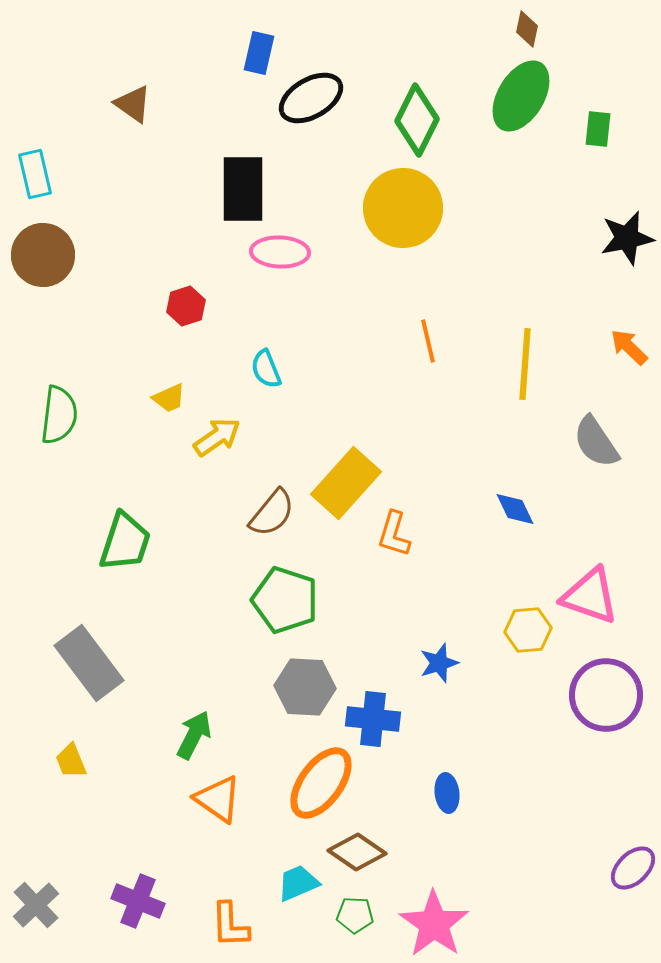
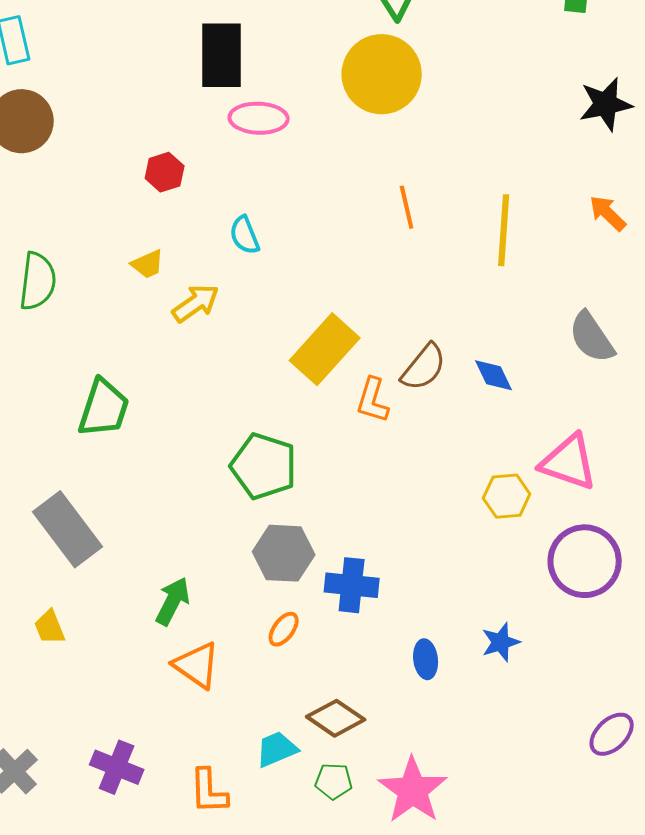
gray semicircle: (596, 442) -> (592, 337), moved
brown semicircle: (272, 513) -> (424, 367), moved
blue star: (439, 663) -> (501, 642), moved
orange ellipse: (321, 783) -> (284, 629), moved, size x0.5

